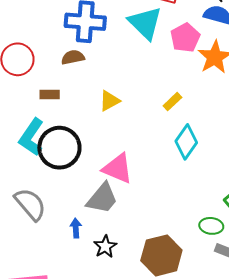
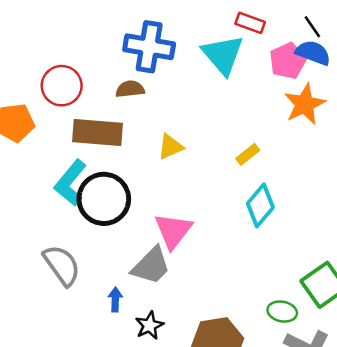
pink pentagon: (185, 38) -> (288, 61), moved
brown rectangle: (50, 95) -> (97, 132), size x2.0
pink triangle: (118, 168) -> (173, 231), turned 40

